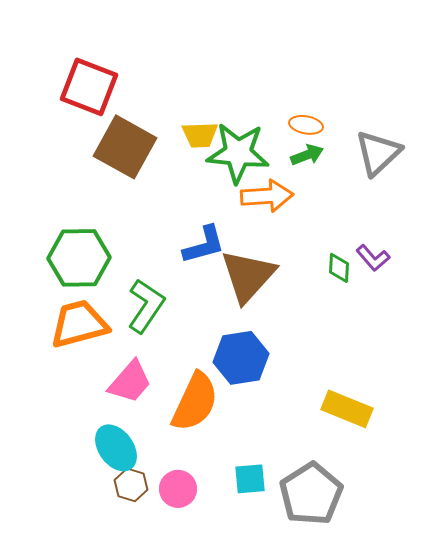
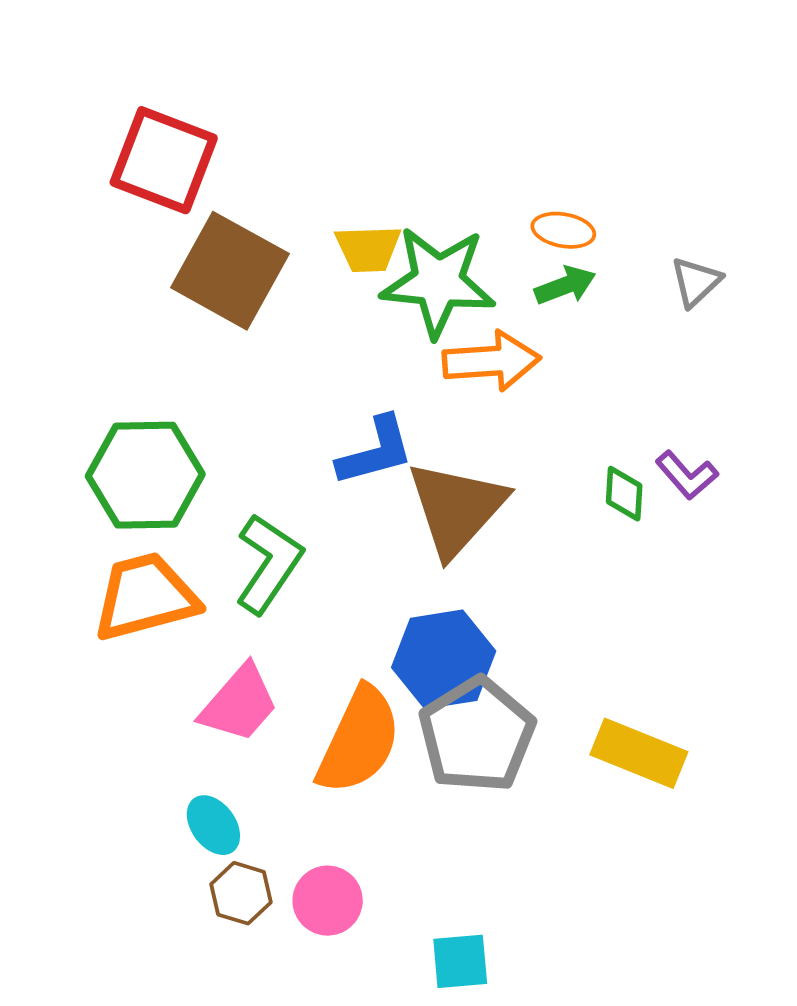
gray triangle: (378, 153) -> (696, 282), size x0.6
cyan ellipse: (116, 448) -> (213, 825), size x0.7
cyan square: (250, 479) -> (460, 961), moved
gray pentagon: (311, 494) -> (477, 735), moved

